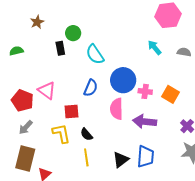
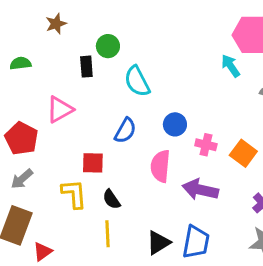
cyan arrow: (155, 47) -> (231, 66), moved
blue circle: (123, 80) -> (175, 124), size x0.6
pink triangle: (47, 90) -> (60, 109), moved, turned 48

